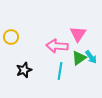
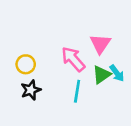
yellow circle: (11, 37) -> (26, 64), moved
pink arrow: (57, 46) -> (73, 59), turned 45

